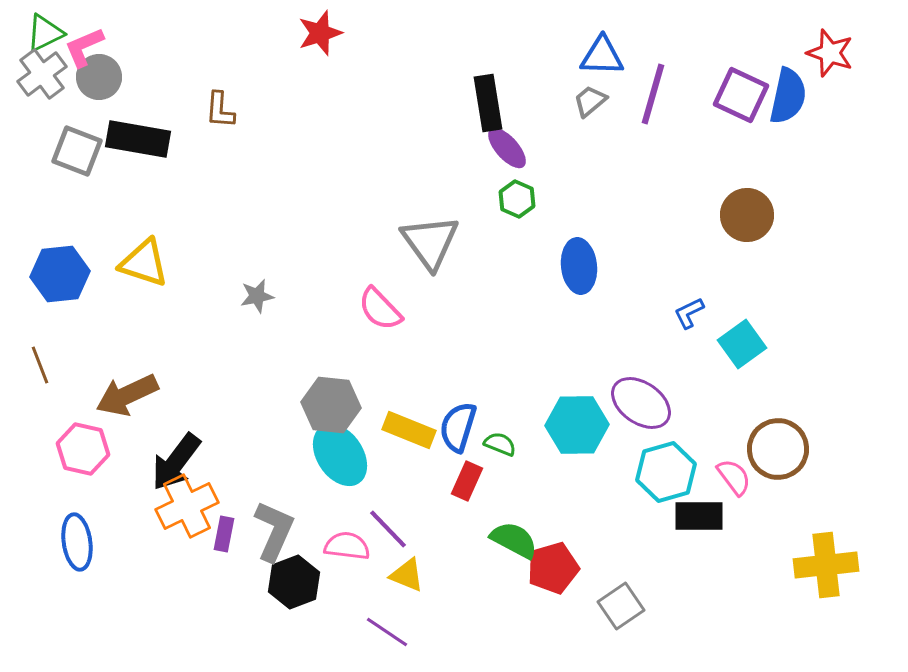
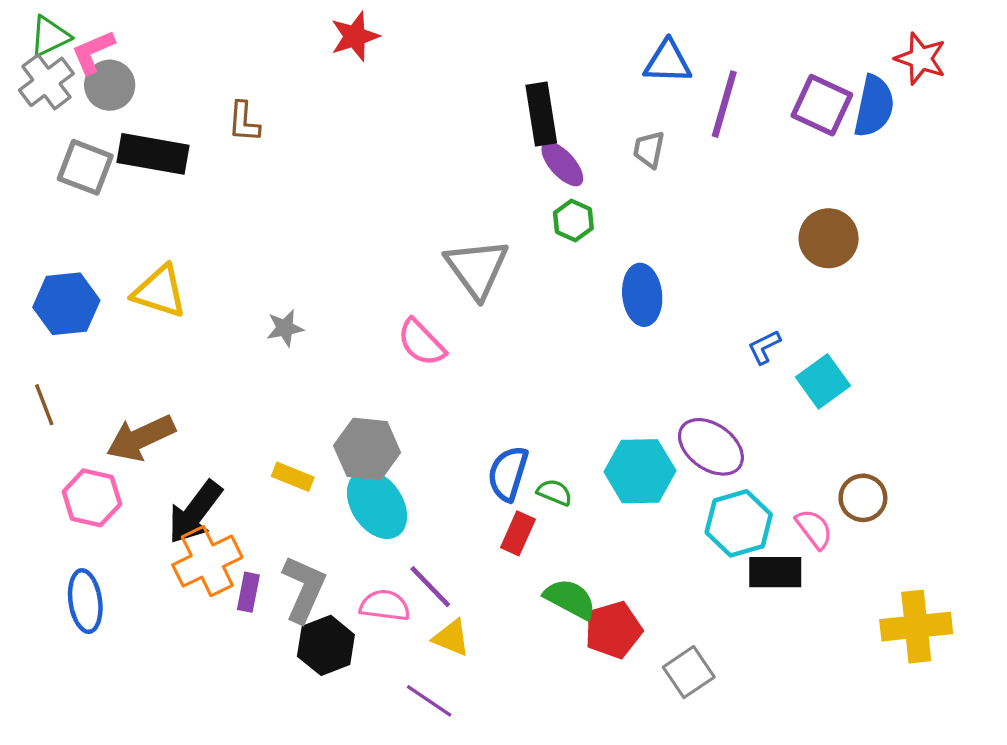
gray trapezoid: (590, 101) -> (649, 150), moved, turned -39
yellow rectangle: (409, 430) -> (293, 477), moved, size x0.7
brown circle: (778, 449) -> (863, 498), size x0.7

